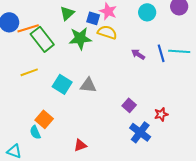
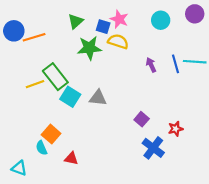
green rectangle: (42, 39) -> (55, 77), moved
purple arrow: (138, 54) -> (151, 65), turned 32
red triangle: (80, 145) -> (71, 159), moved, turned 32

